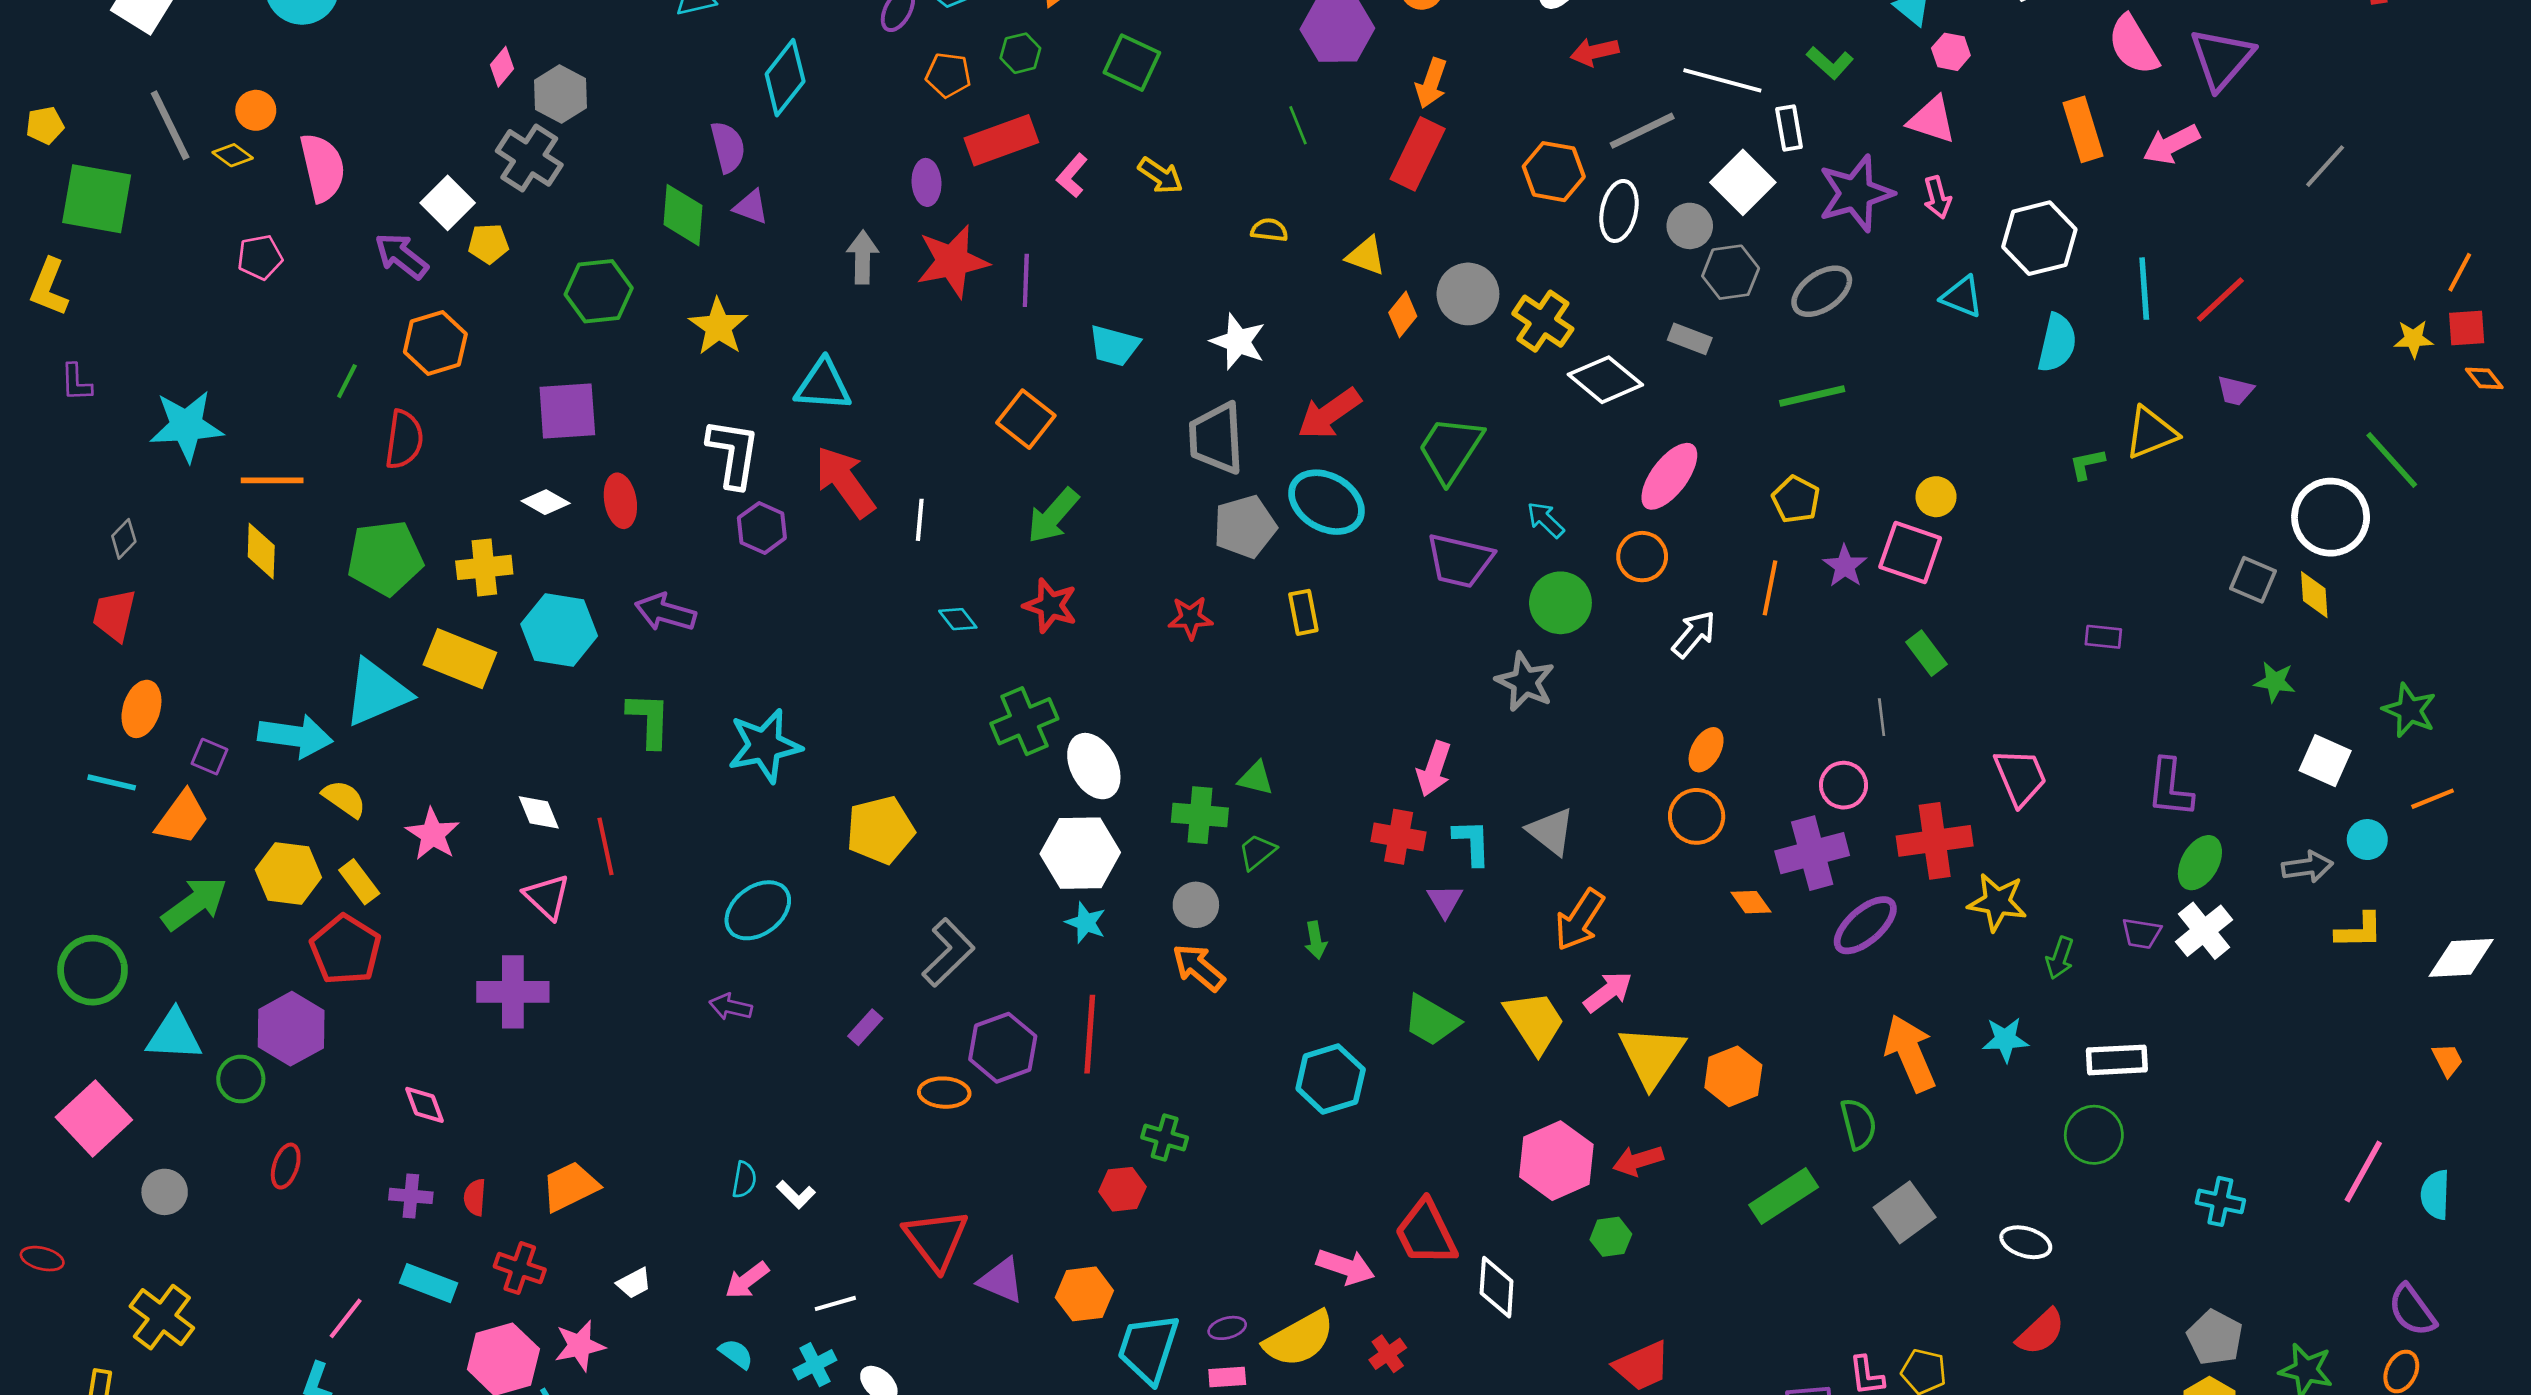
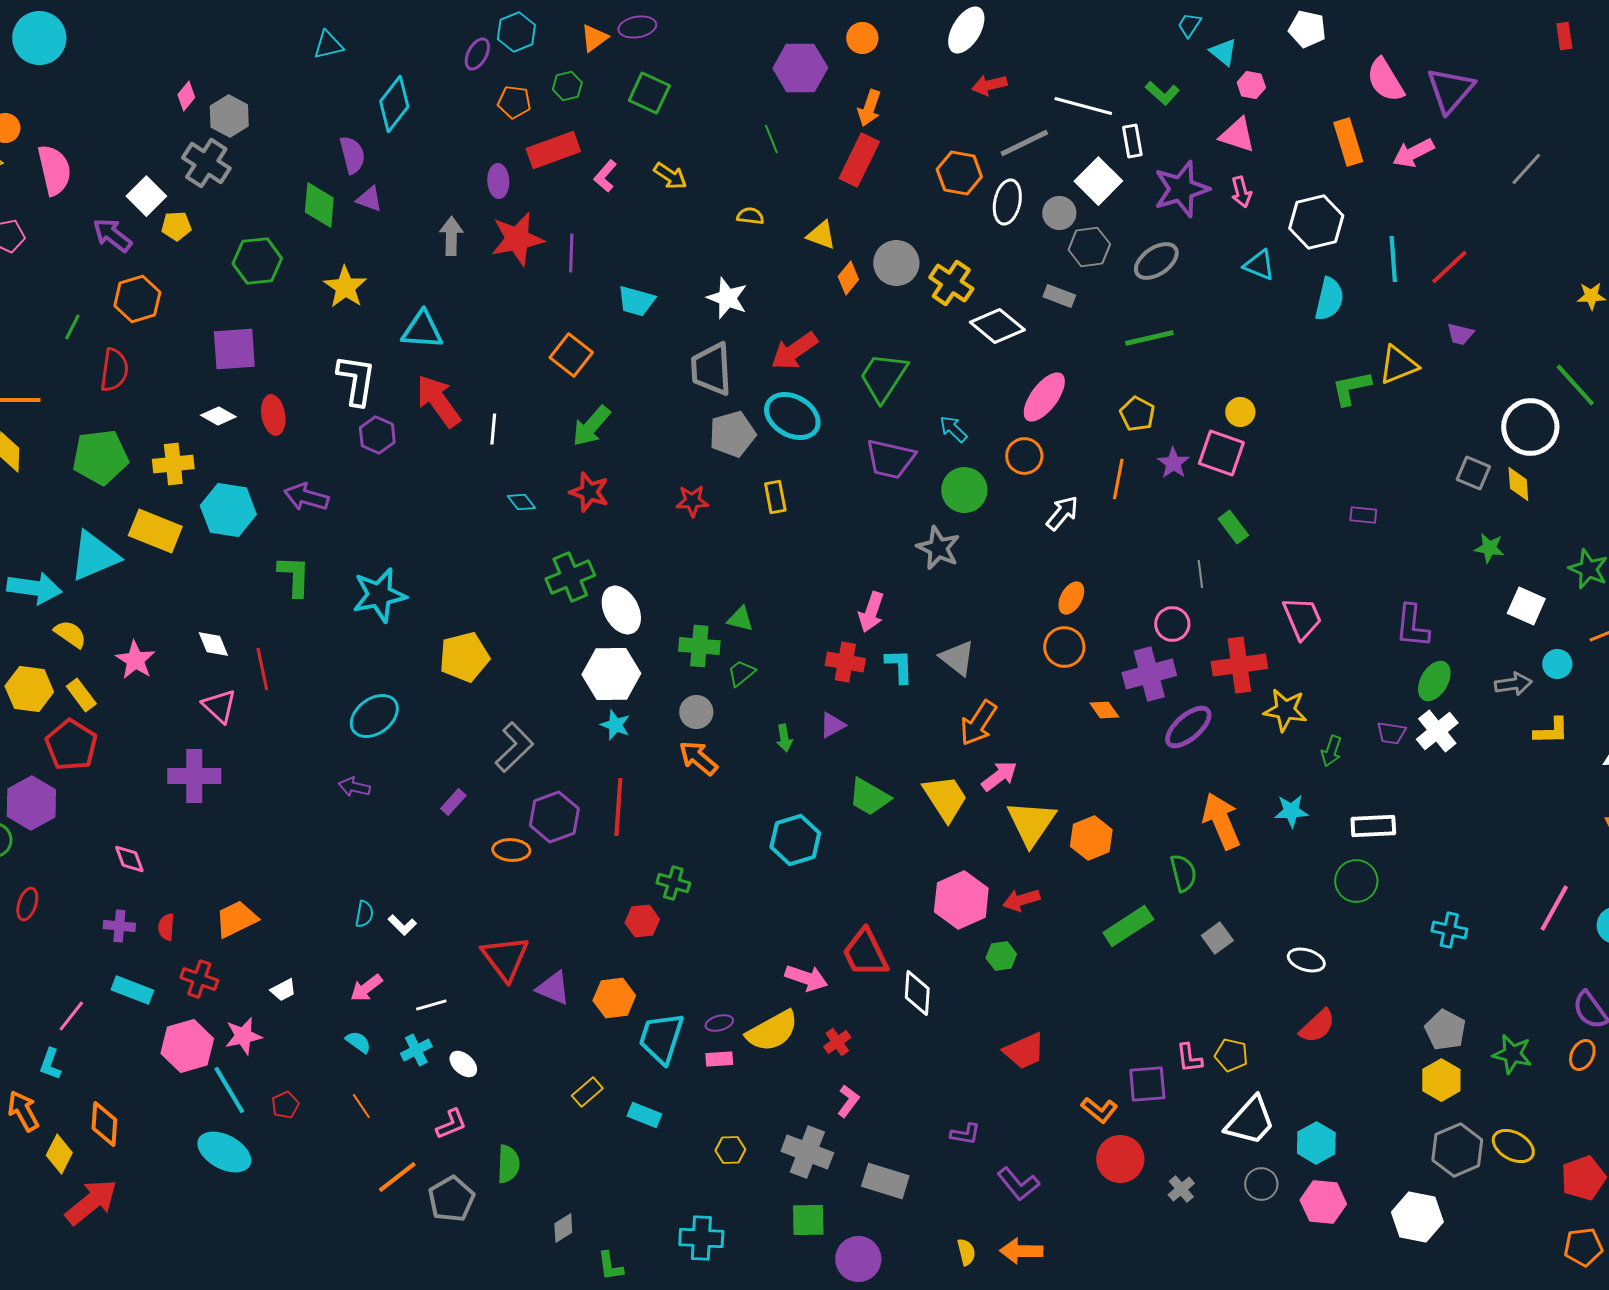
green L-shape: (2087, 464) -> (1351, 388), size x1.5
purple triangle: (1445, 901) -> (832, 725), moved, turned 32
gray square: (1905, 1212) -> (1217, 938), size x0.7

